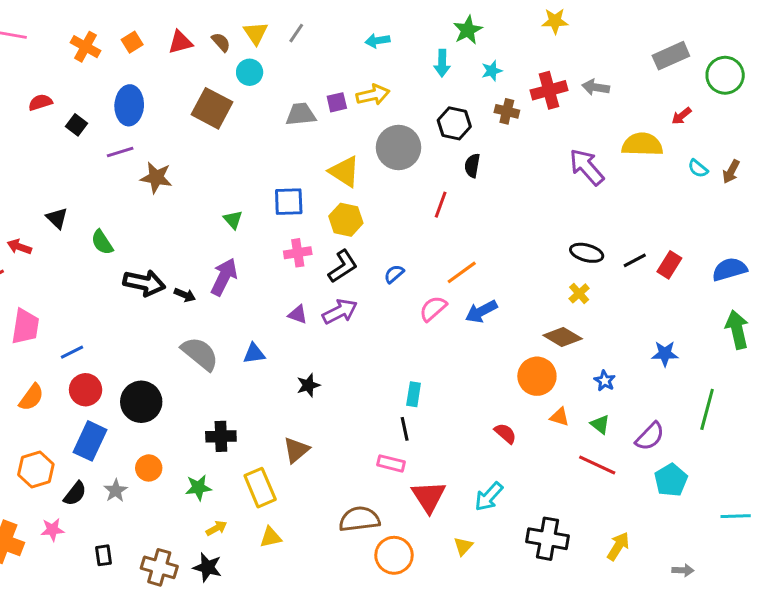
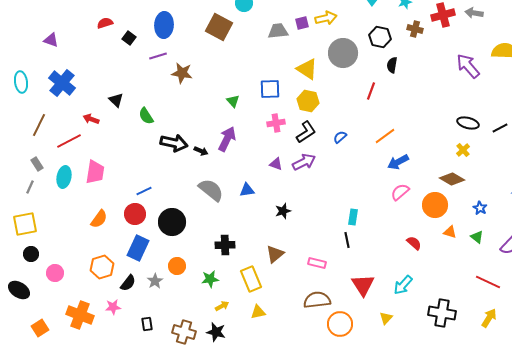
pink semicircle: (433, 308) -> (400, 192), moved
blue line: (72, 352) -> (144, 191), moved
pink rectangle: (391, 463) -> (317, 263), moved
red line: (597, 465) -> (488, 282), moved

